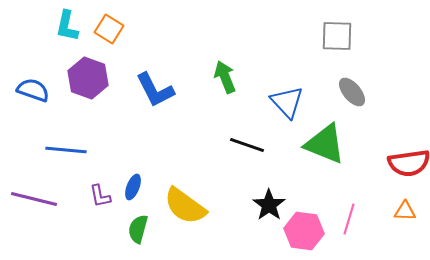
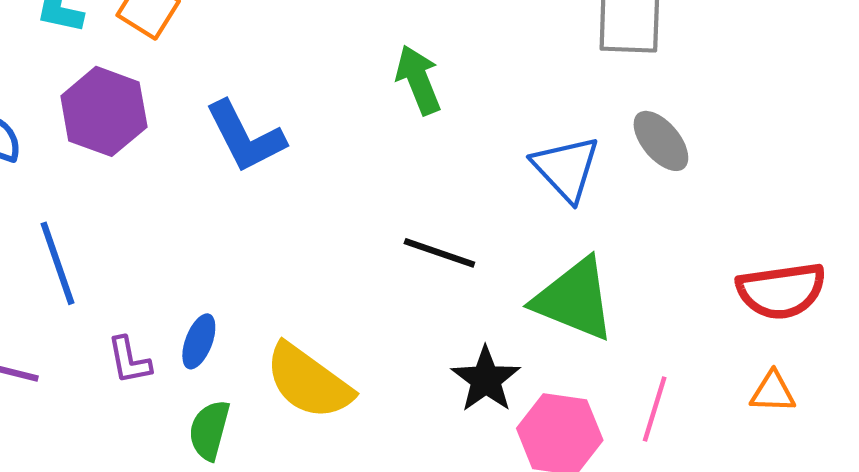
green arrow: (225, 77) -> (418, 80), moved
blue triangle: (287, 102) -> (566, 168), moved
green triangle: (325, 144) -> (574, 299), moved
blue line: (66, 150) -> (57, 263), turned 66

